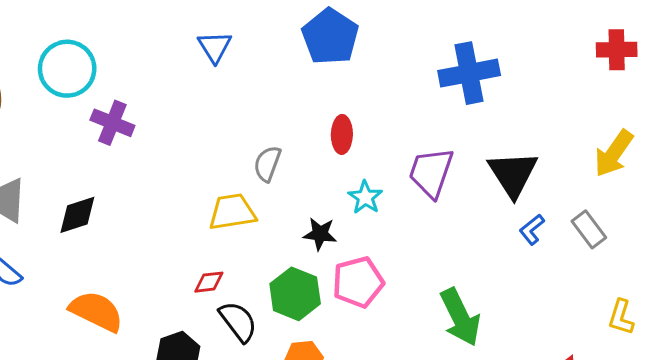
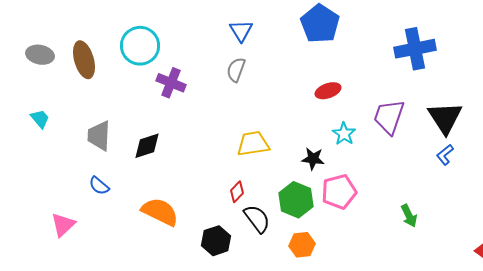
red ellipse: (342, 134) -> (328, 91), turned 70
gray semicircle: (267, 164) -> (236, 70), moved
blue L-shape: (532, 229) -> (445, 155), moved
red diamond: (209, 282) -> (237, 192), turned -40
green arrow: (460, 317) -> (409, 216), size x0.6

